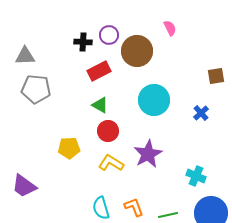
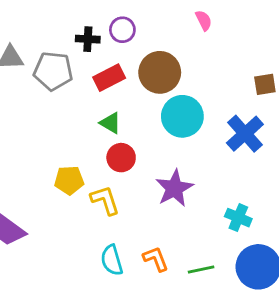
brown circle: (137, 51) -> (160, 72), moved
gray pentagon: (36, 89) -> (53, 71), moved
blue cross: (201, 113) -> (245, 134), size x1.8
yellow L-shape: (111, 163) -> (105, 200), moved, turned 40

